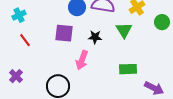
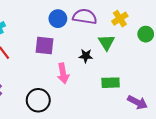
black star: (95, 37) -> (86, 56), moved
pink arrow: (82, 60) -> (63, 73), turned -30

